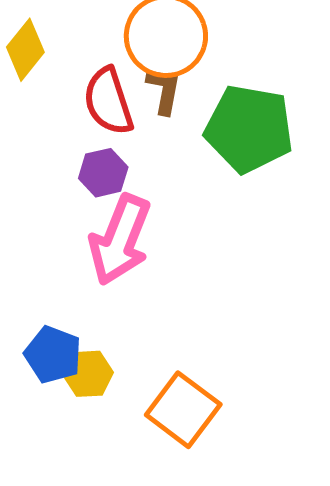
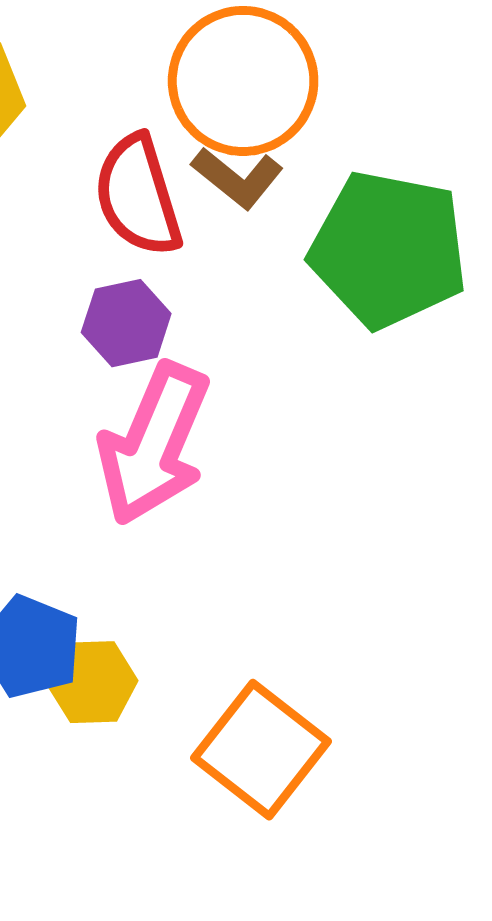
brown L-shape: (164, 90) -> (237, 178), turned 117

